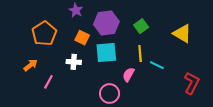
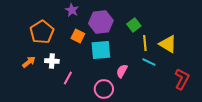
yellow triangle: (182, 33) -> (168, 44), moved
yellow line: (140, 54) -> (145, 43), moved
white cross: (74, 62) -> (52, 61), moved
pink line: (48, 82) -> (68, 78), moved

